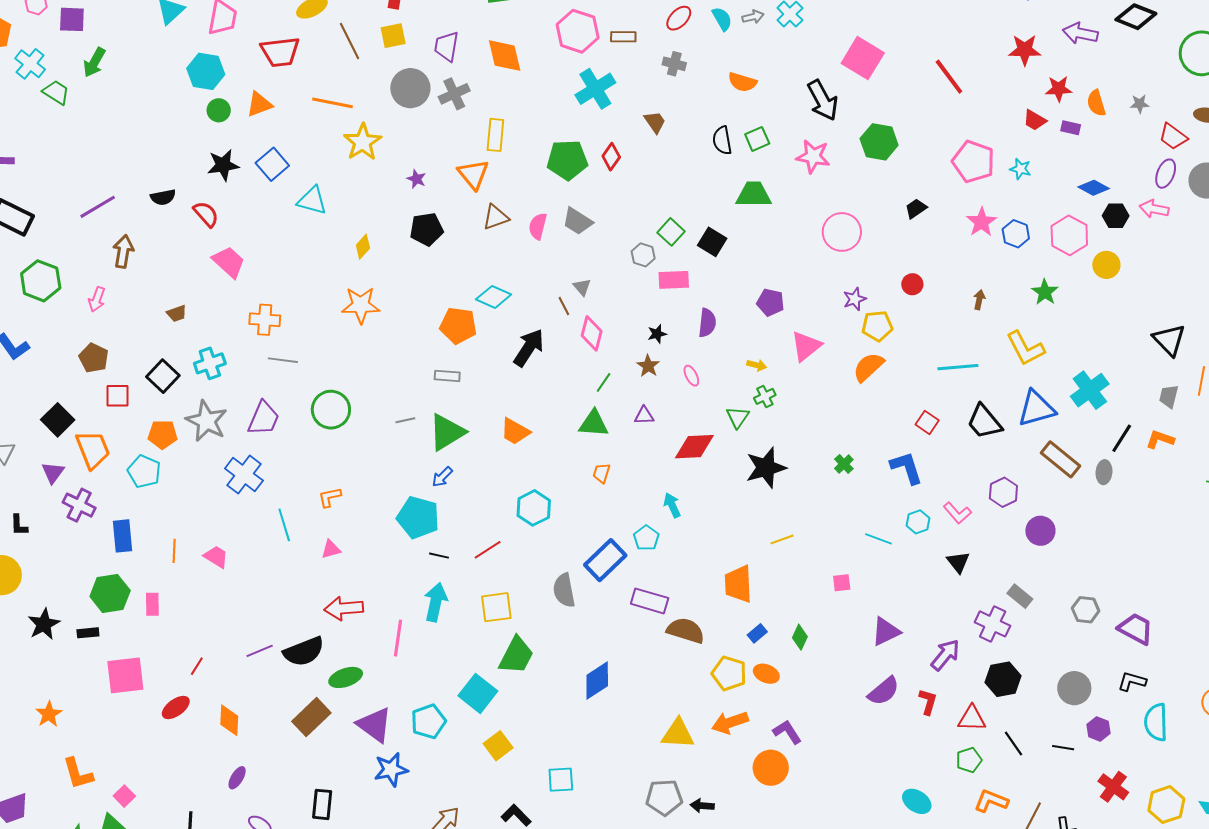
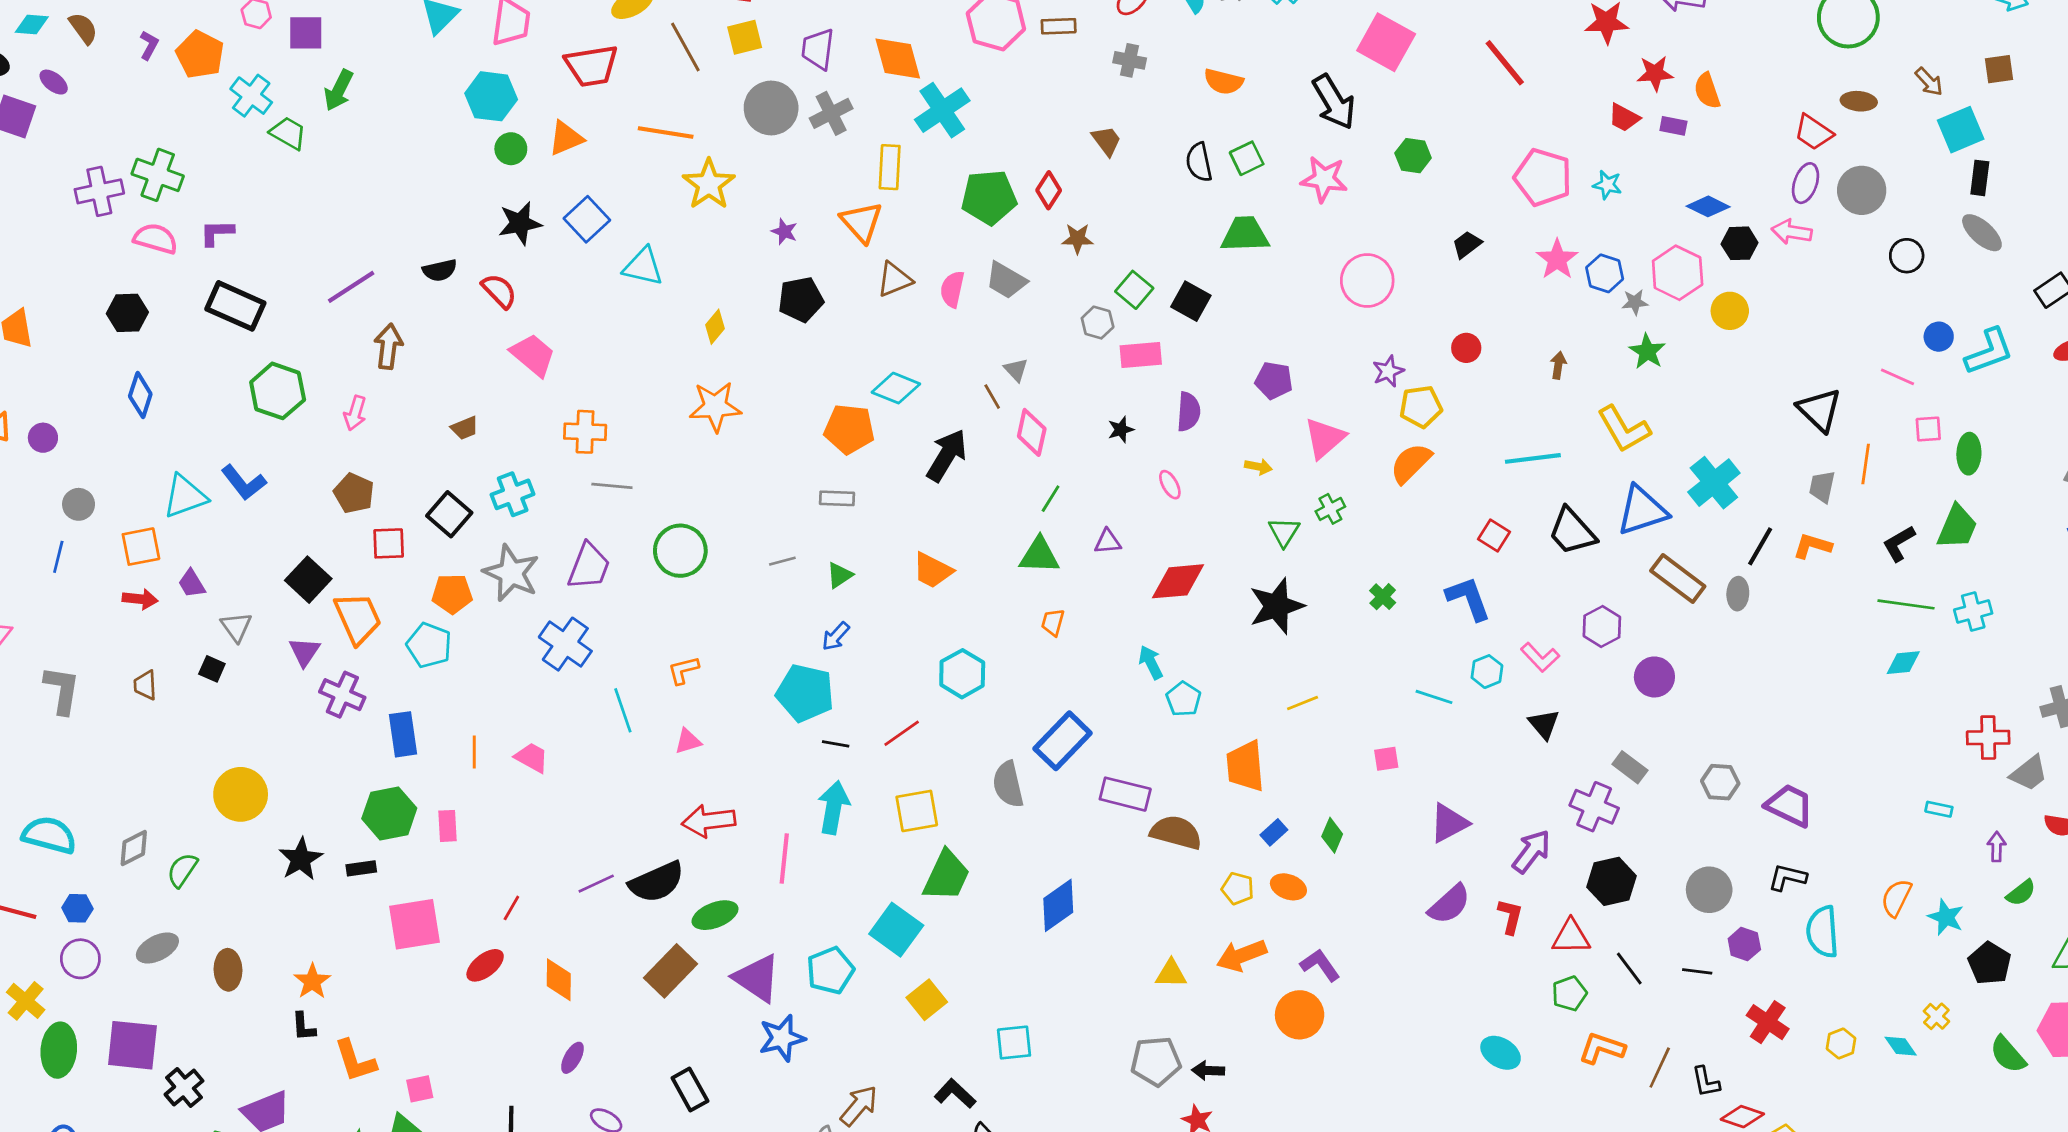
cyan cross: (595, 89) -> (942, 110), moved
gray star: (1140, 104) -> (1635, 302), moved
green hexagon: (879, 142) -> (1413, 156), size x0.7
brown star: (648, 366) -> (1077, 239), moved, turned -30
green cross: (765, 396) -> (1330, 509), moved
green triangle: (738, 417) -> (1284, 532), moved
green triangle: (447, 432) -> (839, 575), size x0.5
black L-shape: (19, 525) -> (304, 1027), moved
cyan pentagon: (646, 538) -> (1184, 699), moved
yellow pentagon: (729, 673) -> (1238, 889), size x0.7
yellow triangle: (678, 734) -> (1171, 974), size x0.7
pink square: (124, 796) -> (420, 1089), turned 35
black rectangle: (322, 804) -> (690, 1090), turned -32
yellow hexagon: (1166, 805) -> (1841, 1043), size x0.6

